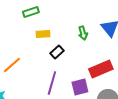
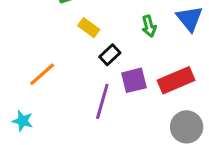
yellow rectangle: (43, 34) -> (89, 28), turned 40
purple square: (80, 87) -> (134, 80), moved

